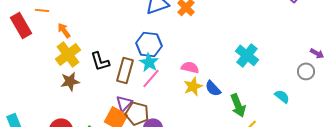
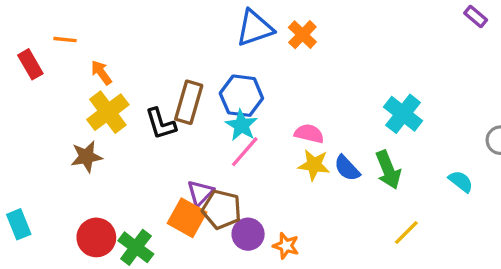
red rectangle: (21, 25) -> (30, 64), size x0.7
brown rectangle: (125, 70) -> (189, 102), moved
brown star: (70, 81) -> (86, 157), moved
yellow star: (193, 86) -> (314, 165), turned 30
green arrow: (238, 105) -> (388, 170), moved

